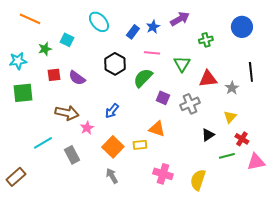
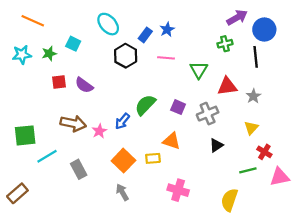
purple arrow: (180, 19) -> (237, 17), moved
cyan star: (18, 61) -> (22, 55), moved
black hexagon: (115, 64) -> (126, 56), moved
black line: (251, 72) -> (256, 57), moved
green semicircle: (143, 78) -> (145, 105), moved
green square: (23, 93) -> (25, 135), moved
pink star: (87, 128) -> (99, 131), moved
black triangle: (208, 135) -> (216, 145), moved
yellow semicircle: (198, 180) -> (229, 200), moved

